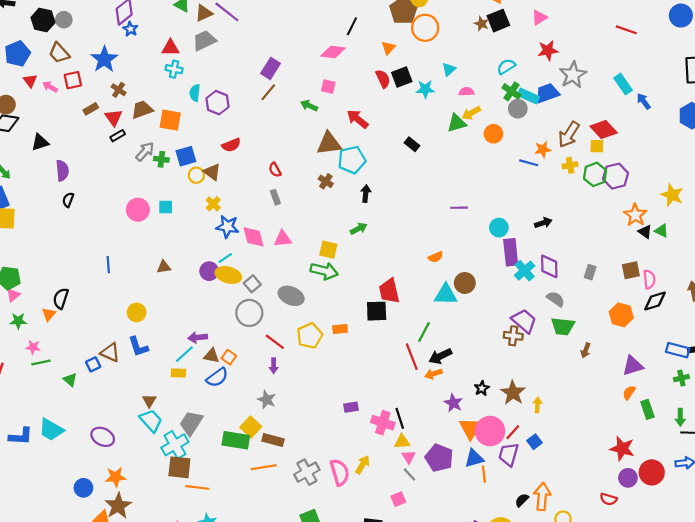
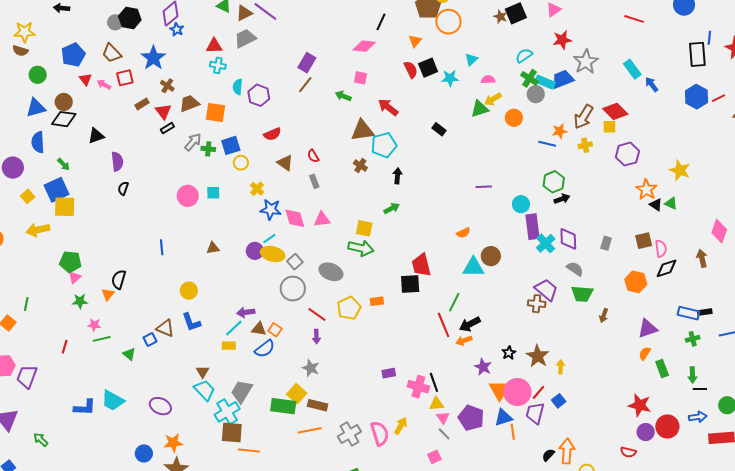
black hexagon: (43, 20) -> (130, 18), moved
brown triangle: (212, 172) -> (285, 163), moved
green hexagon: (595, 174) -> (554, 182), moved

